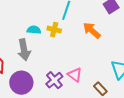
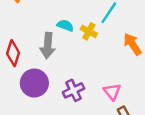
pink triangle: (75, 75) -> (112, 92), moved

